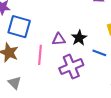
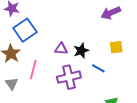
blue square: (19, 27) -> (25, 30), turned 30
pink line: (40, 55) -> (33, 70), moved

